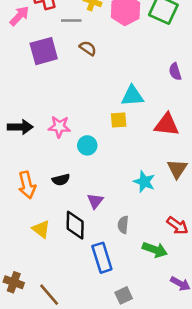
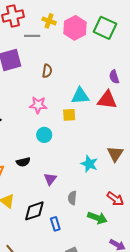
brown semicircle: (88, 48) -> (47, 71), moved, turned 64
red triangle: (167, 125) -> (107, 100), moved
pink star: (59, 127) -> (38, 105), moved
black diamond: (75, 225) -> (34, 211), moved, turned 70
blue rectangle: (102, 258) -> (55, 224), size x0.6

